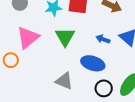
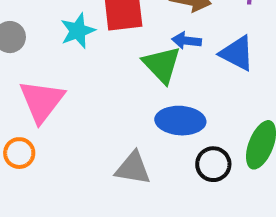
green triangle: (65, 37) -> (162, 65), moved
blue arrow: (103, 39) -> (187, 41), moved

